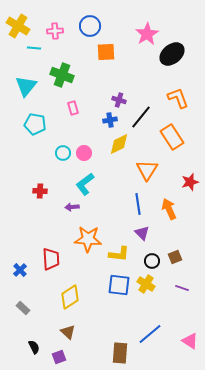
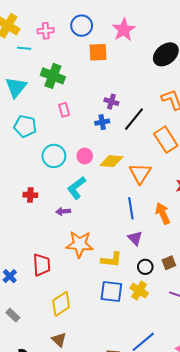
pink star: (147, 34) -> (124, 30), moved
yellow diamond: (119, 144) -> (111, 161), moved, turned 30
cyan circle: (63, 153) -> (54, 156), size x1.5
pink circle: (84, 153) -> (85, 156), moved

